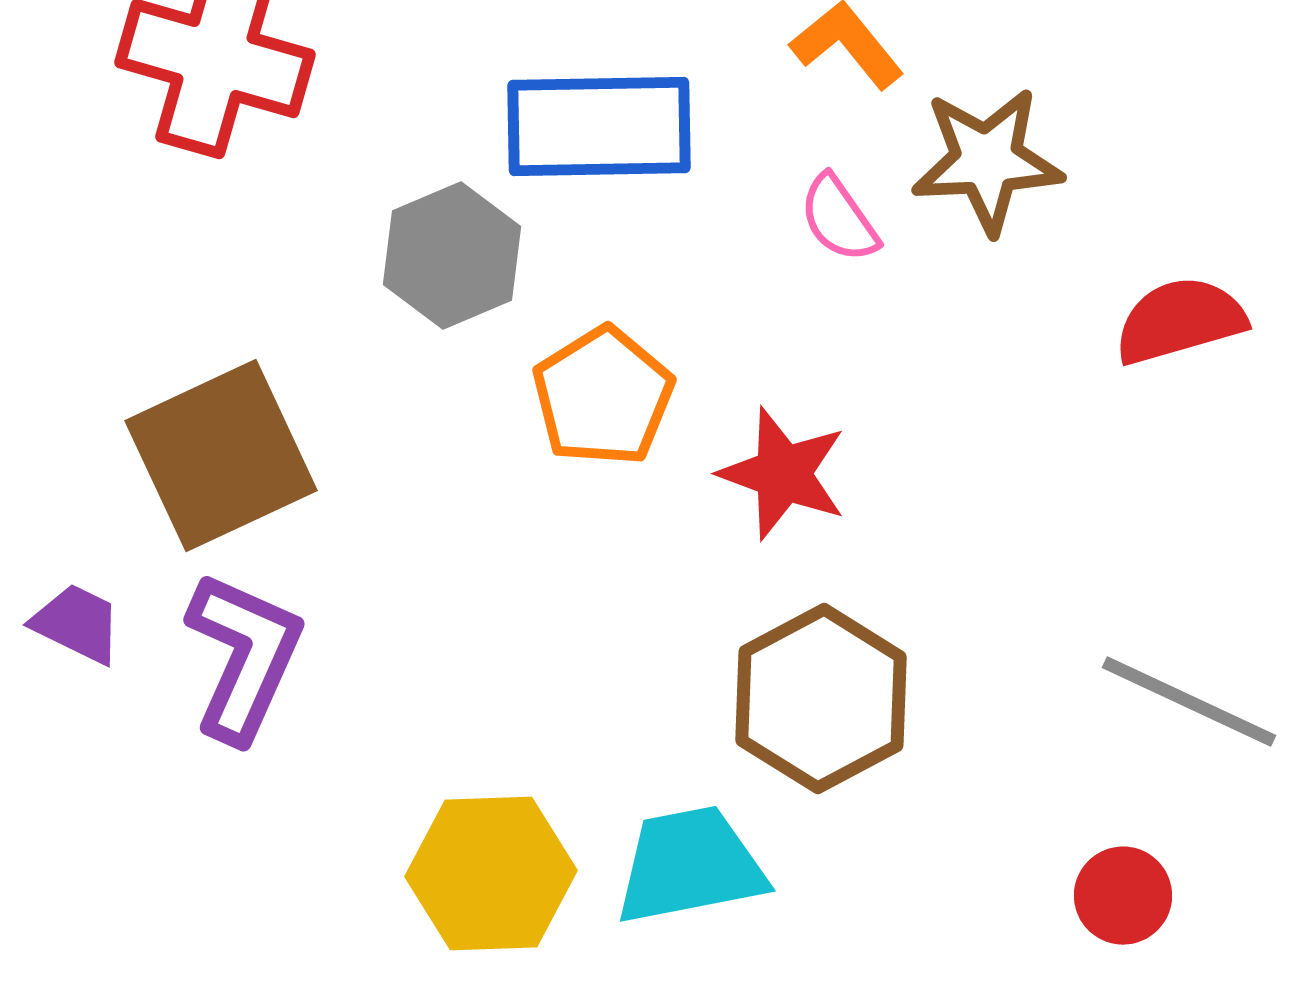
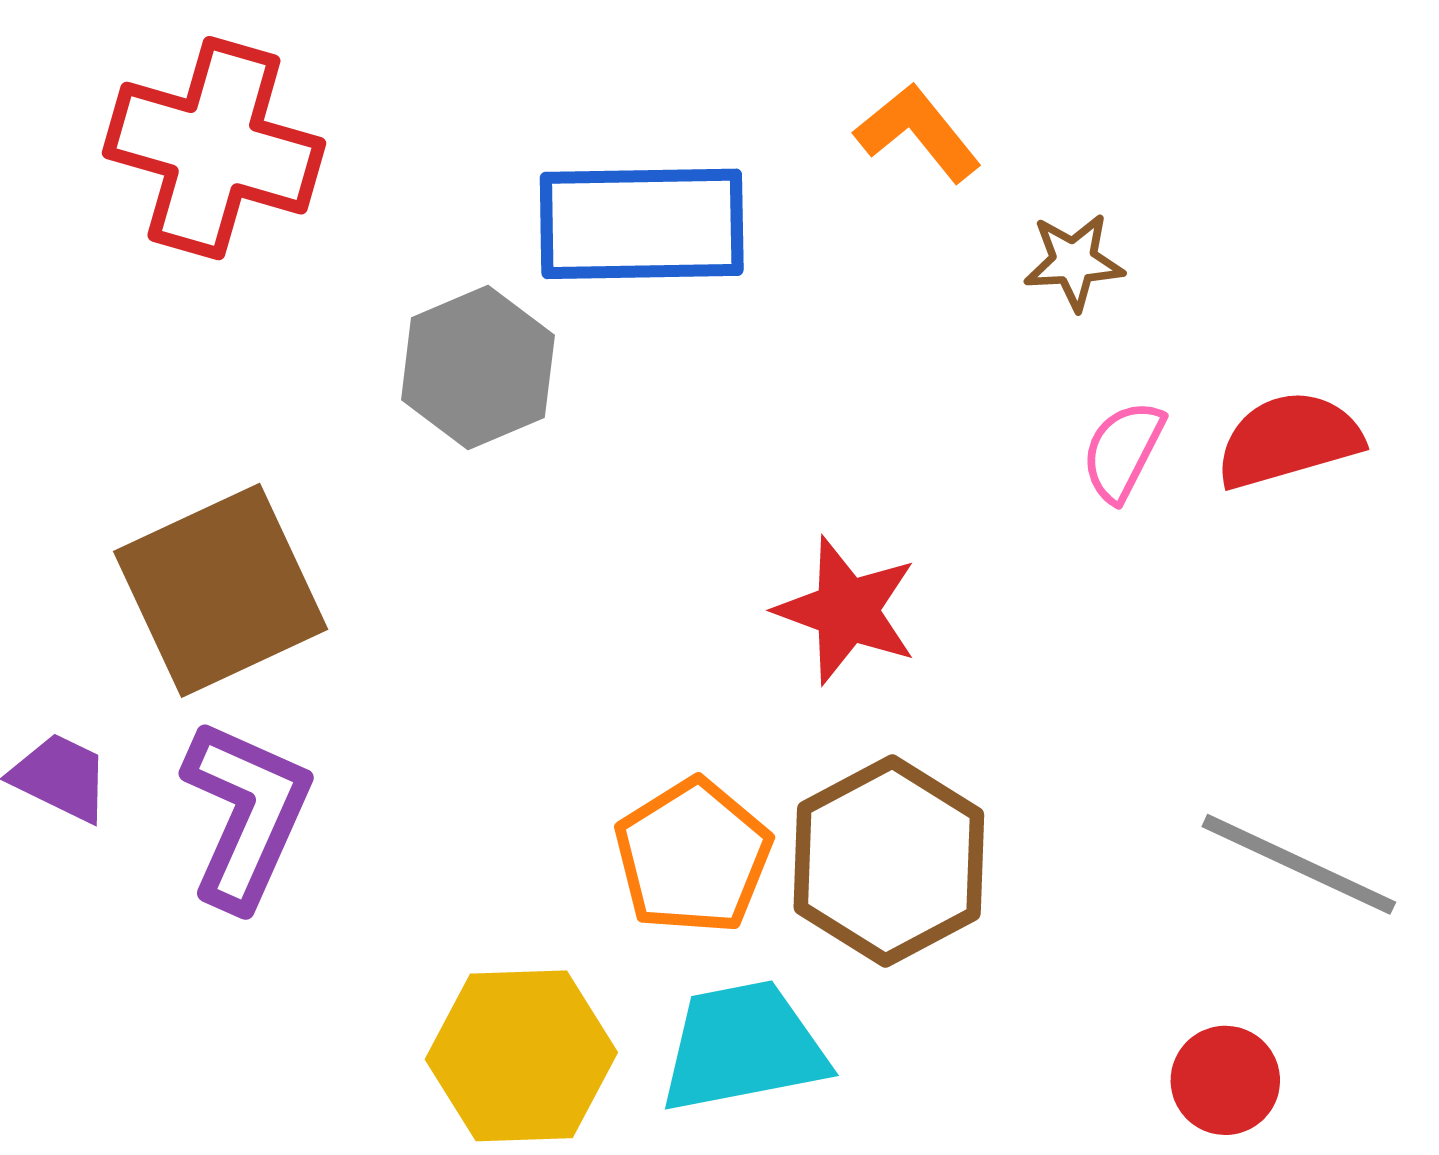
brown star: (987, 161) -> (1074, 262), size x0.6
pink semicircle: (839, 219) -> (1123, 451), moved, turned 62
orange pentagon: (603, 397) -> (693, 857), moved

